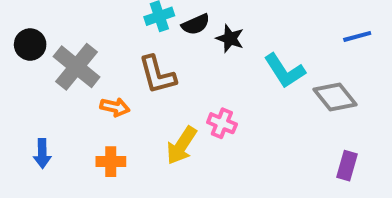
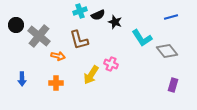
blue line: (357, 36) -> (171, 17), moved

